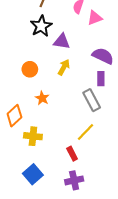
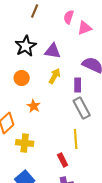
black star: (41, 26) -> (26, 46), moved
purple rectangle: (101, 79) -> (78, 85), moved
yellow line: (85, 132) -> (76, 139), turned -48

